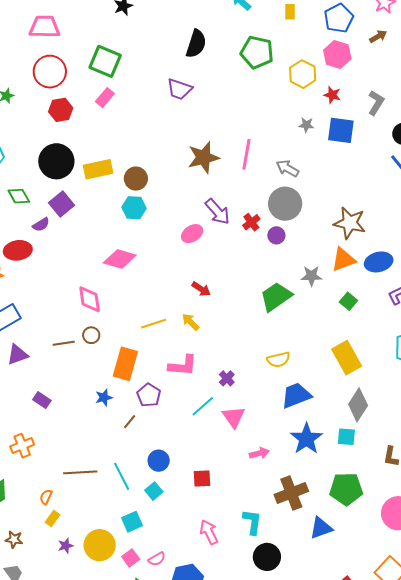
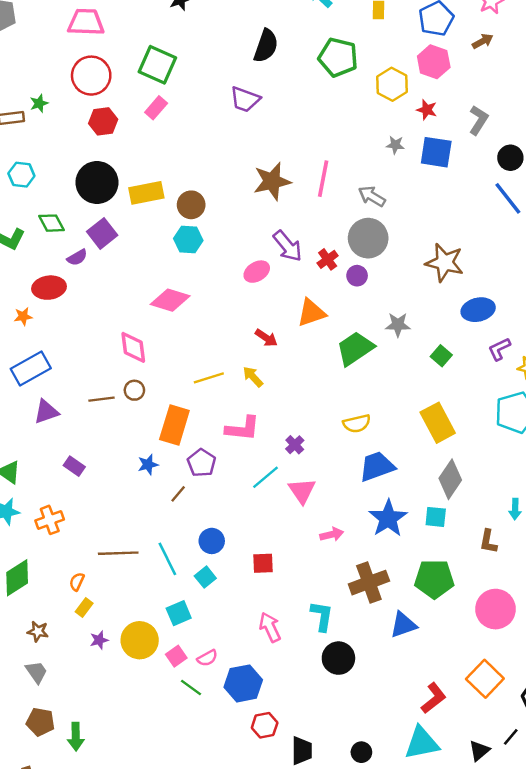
orange triangle: (343, 260) -> (311, 313), moved

